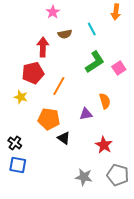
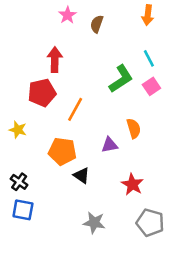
cyan line: (92, 29) -> (149, 58), moved
brown semicircle: (65, 34) -> (97, 24), moved, turned 120
yellow star: (21, 97) -> (18, 130), moved
gray star: (84, 177) -> (94, 223), moved

